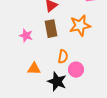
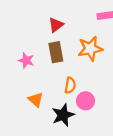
orange triangle: (34, 69) -> (36, 100), turned 40
black star: (57, 82) -> (63, 115), turned 30

